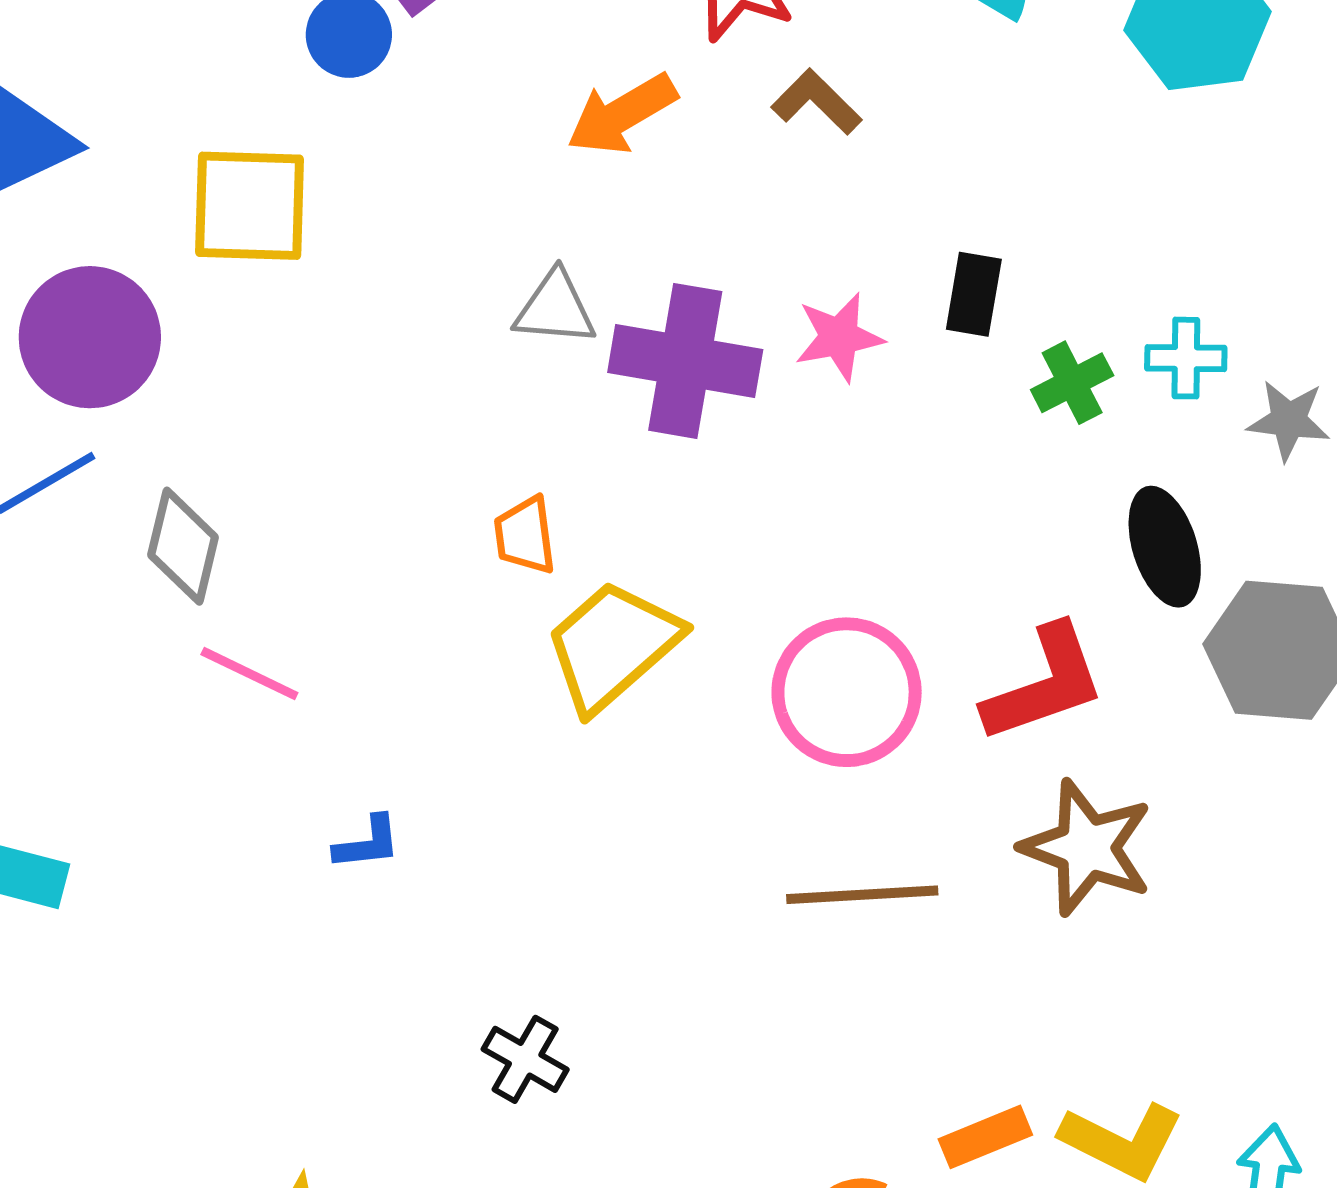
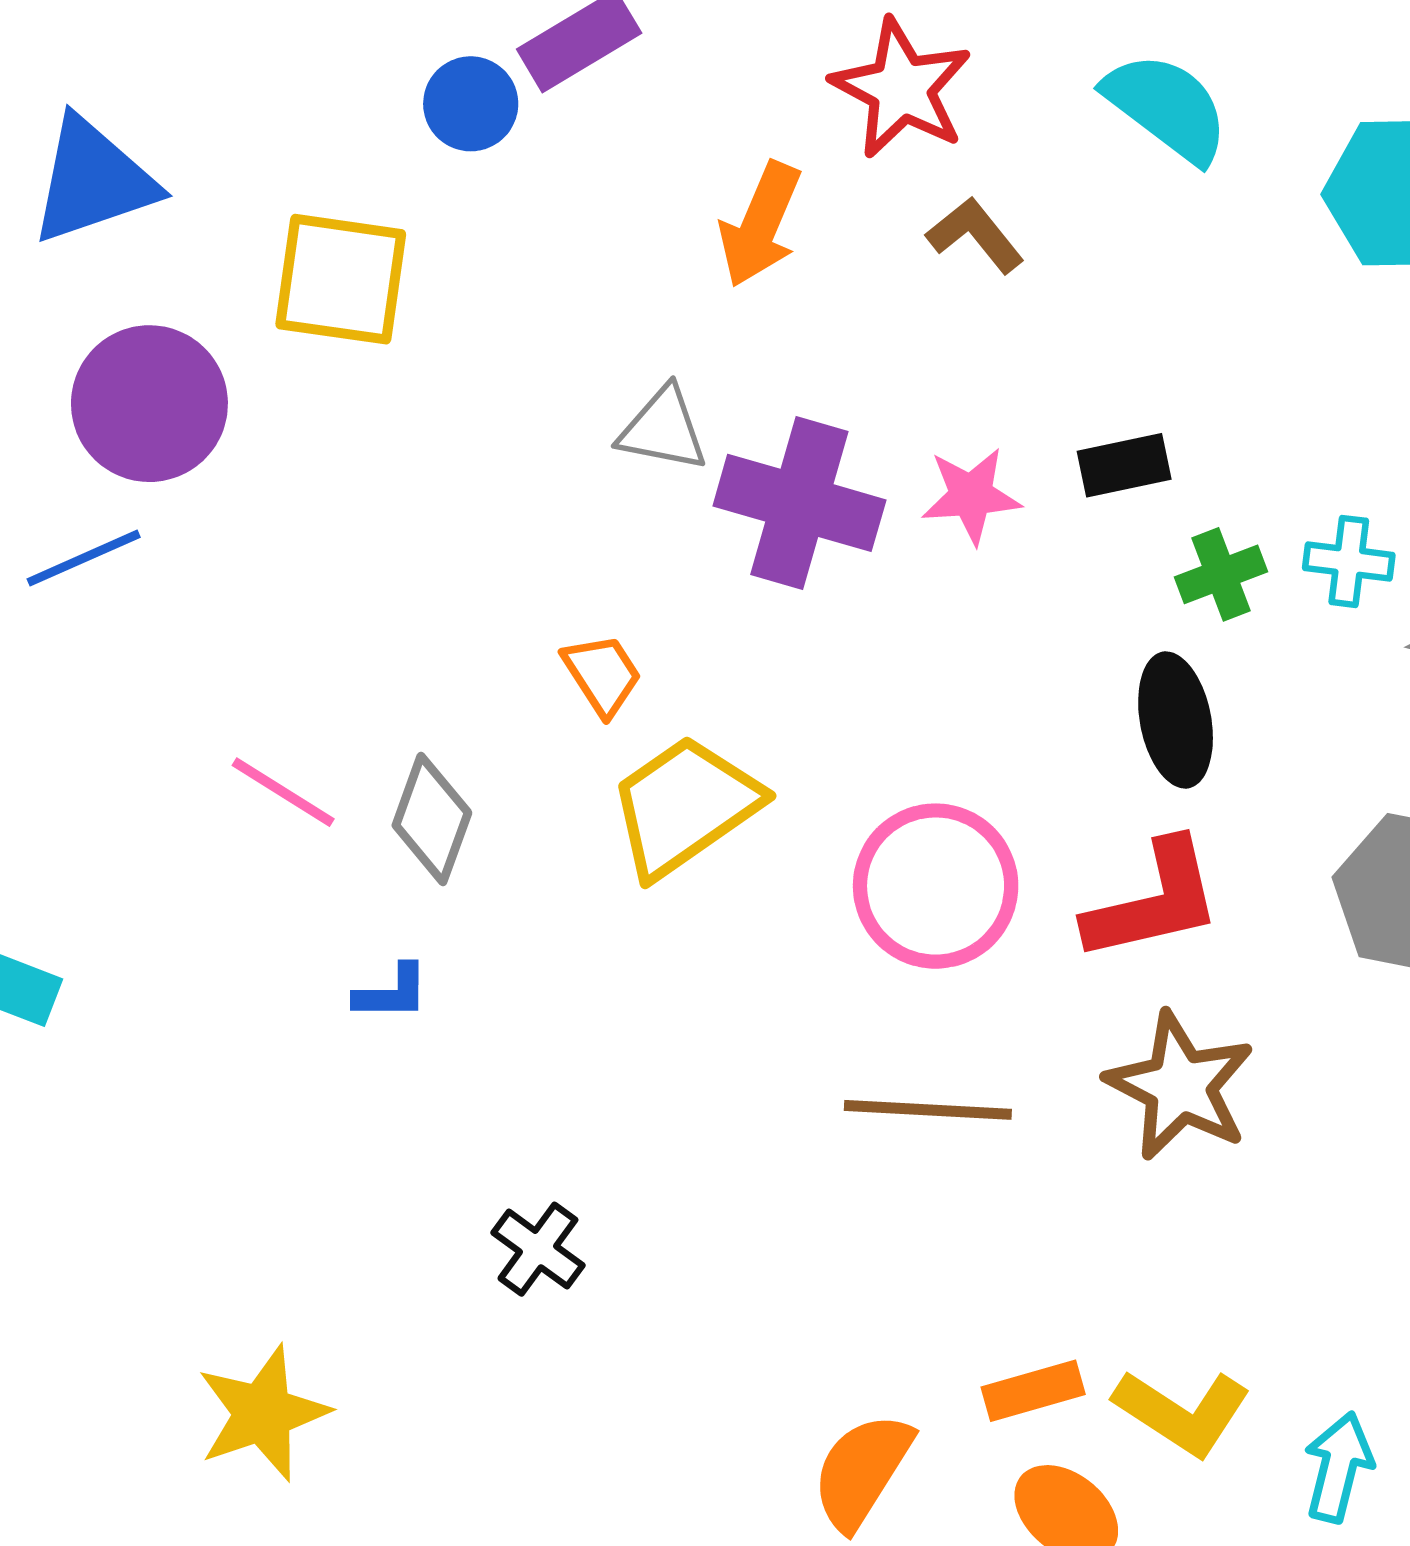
orange arrow: (622, 114) -> (760, 225), turned -43
black rectangle: (974, 294) -> (1124, 465), turned 62
orange trapezoid: (525, 535) -> (602, 675), turned 148
gray diamond: (183, 546) -> (432, 819), moved
black ellipse: (1165, 547) -> (1176, 720), moved

